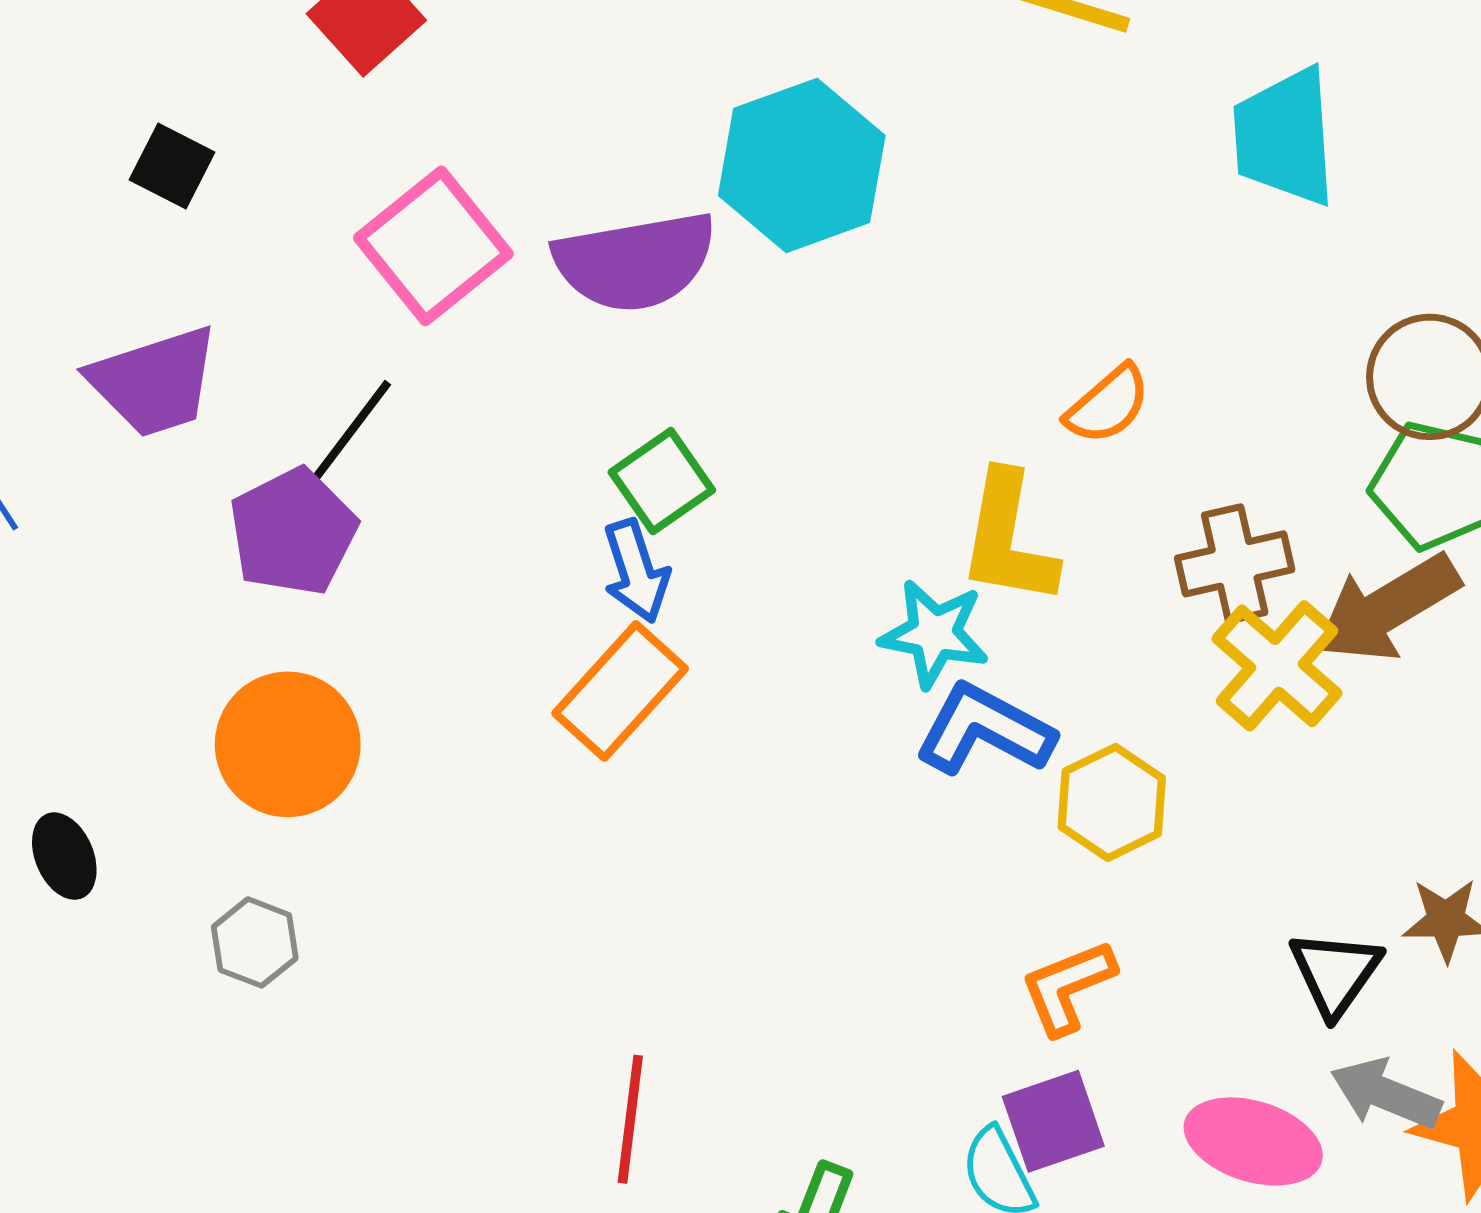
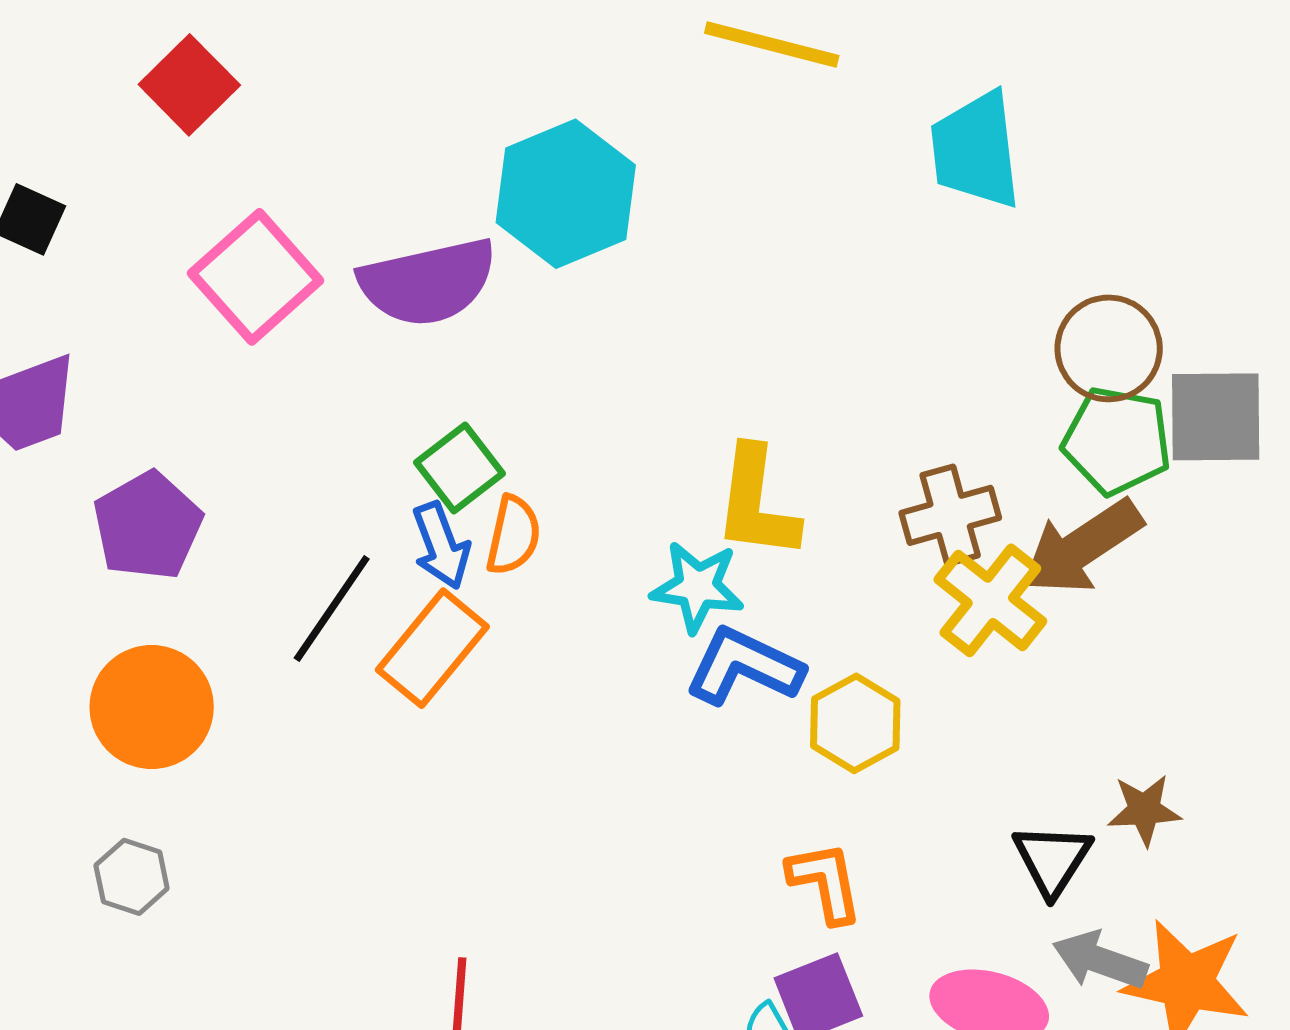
orange semicircle: (1108, 405) -> (513, 535), moved, turned -34
black line: (344, 441) -> (332, 609), moved
orange L-shape: (1068, 987) -> (825, 882), turned 104

